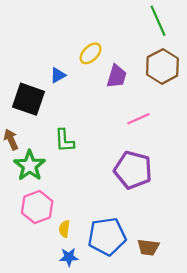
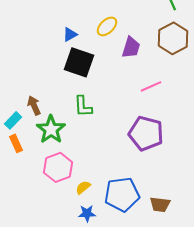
blue triangle: (58, 75) -> (70, 34), moved
black square: (28, 99) -> (79, 62), moved
yellow semicircle: (64, 229) -> (83, 187), turned 42

